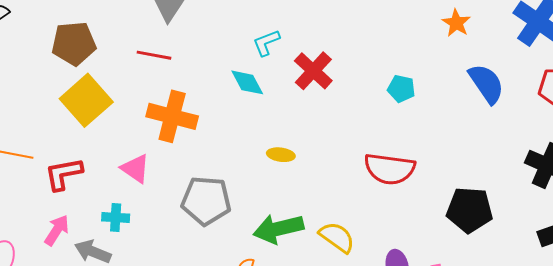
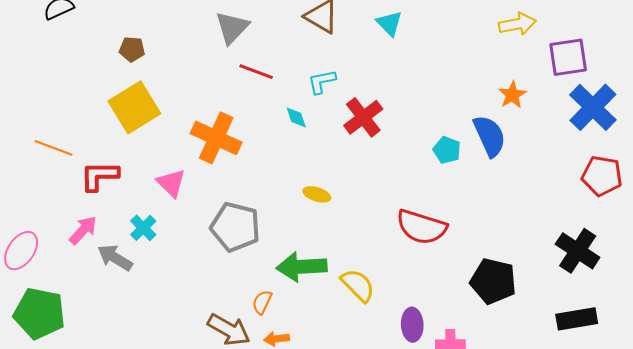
brown pentagon: (74, 43) -> (132, 49), size x0.6
red line: (154, 55) -> (256, 72), moved
cyan diamond: (247, 82) -> (296, 117), size x0.7
blue semicircle: (486, 84) -> (490, 136), moved
cyan cross: (116, 218) -> (143, 228), turned 32

